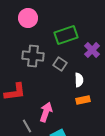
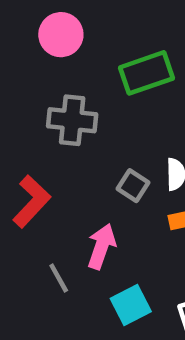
gray square: (60, 64) -> (133, 186), moved
red L-shape: (15, 92) -> (32, 201), turned -40

